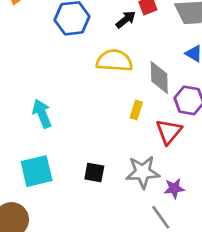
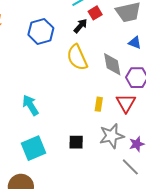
yellow semicircle: (114, 61) -> (77, 57), turned -108
yellow rectangle: (136, 110) -> (99, 104), moved

